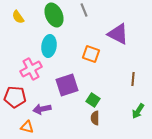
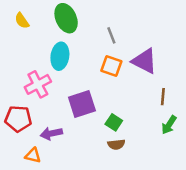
gray line: (84, 10) -> (111, 35), moved
purple triangle: (118, 34) -> (144, 61), moved
green arrow: (138, 111) -> (169, 125), moved
brown semicircle: (95, 118) -> (116, 144), turned -96

